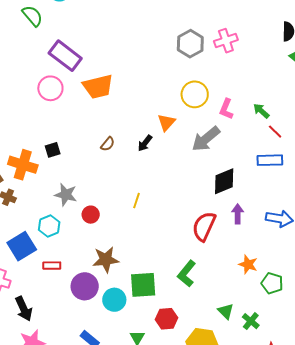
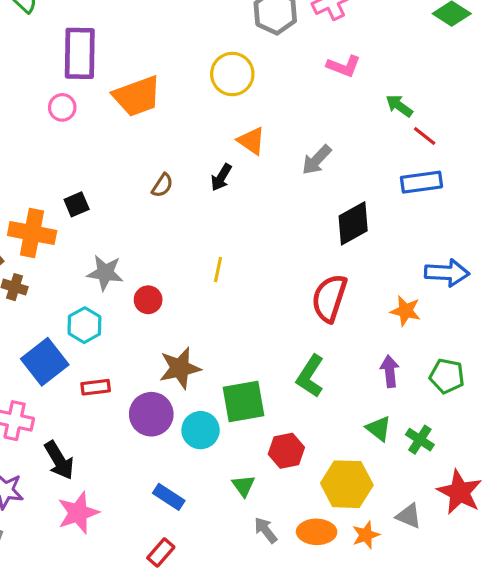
purple rectangle: (65, 56) -> (80, 53), turned 60
pink circle: (50, 88) -> (62, 107), size x0.7
yellow circle: (195, 94) -> (232, 74), moved
pink L-shape: (226, 109) -> (344, 66), moved, turned -85
orange triangle: (166, 122) -> (251, 141), turned -30
gray arrow: (206, 139) -> (317, 160), size x0.7
purple arrow: (238, 214) -> (390, 371), moved
orange star: (248, 264) -> (406, 311), moved

